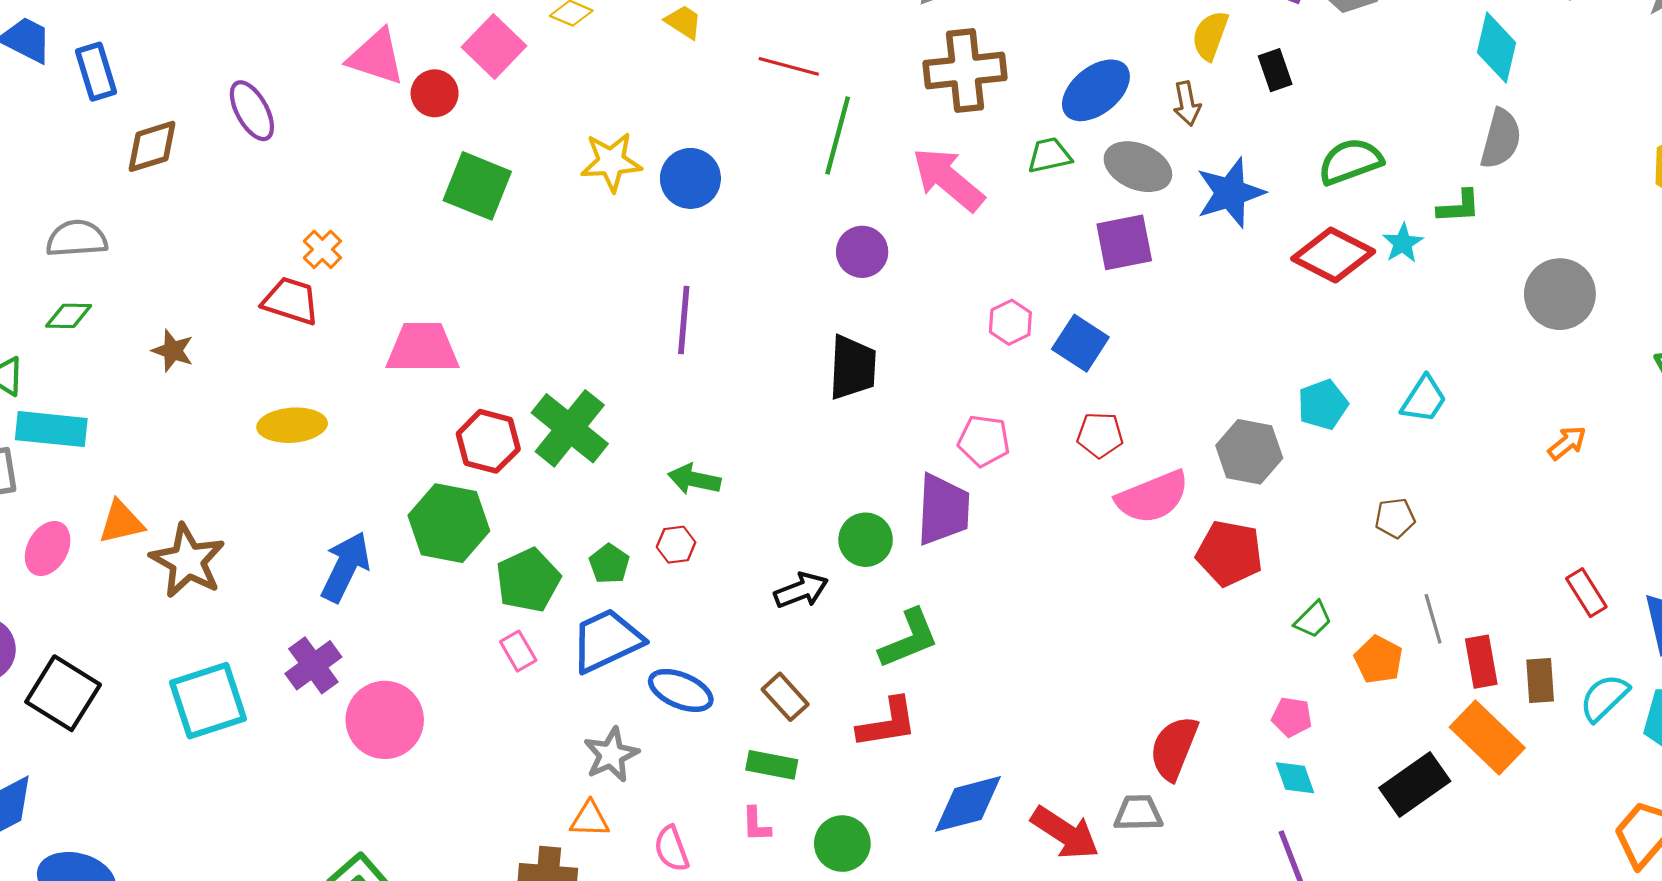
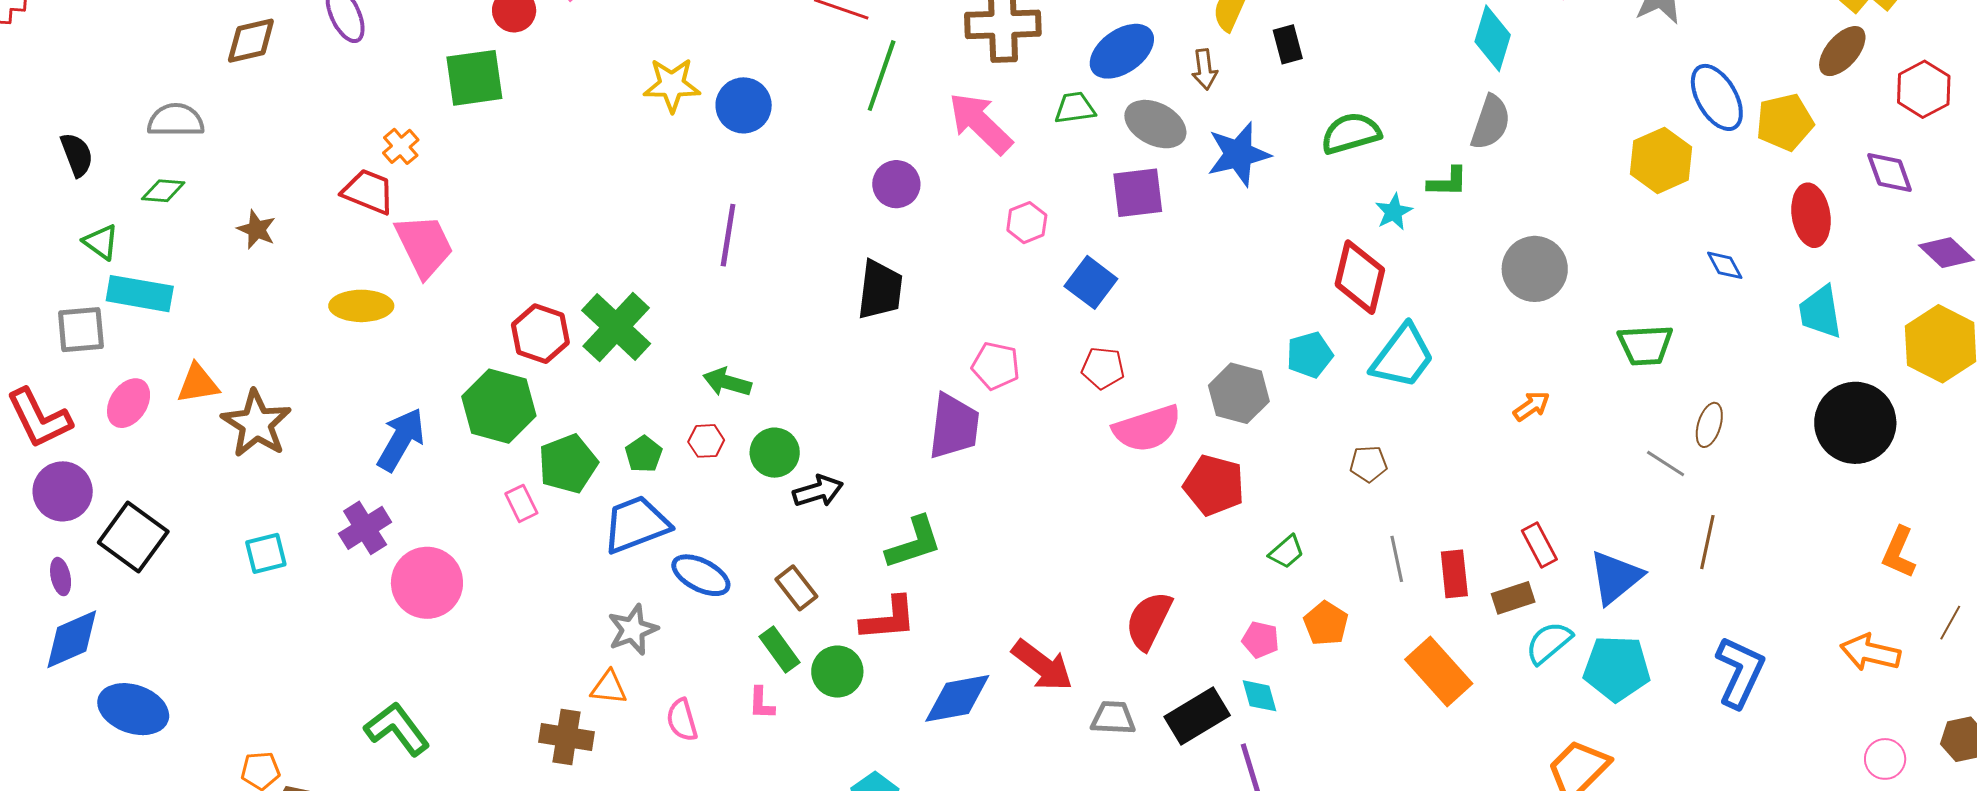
green square: (477, 186) -> (474, 78), moved, turned -34
red diamond: (1333, 255) -> (1360, 277), moved, turned 72
pink hexagon: (1010, 322) -> (1027, 223), moved
pink trapezoid: (422, 348) -> (424, 246), moved, turned 60
cyan trapezoid: (1424, 399) -> (1403, 357), size x1.5
green circle: (866, 540) -> (775, 453), moved
pink rectangle: (518, 651) -> (521, 503), moved
orange pentagon: (1378, 660) -> (1326, 623), moved
red rectangle: (1481, 662) -> (1454, 574), moved
brown rectangle: (1540, 681) -> (1513, 598), moved, turned 72
cyan square: (208, 701) -> (266, 553), size x0.6
red semicircle: (1174, 748) -> (1149, 621), moved
green rectangle: (772, 765) -> (780, 650), turned 39
black rectangle: (1415, 785) -> (1197, 716), moved
red arrow: (1065, 833) -> (1042, 665), moved
green circle: (842, 844) -> (837, 672), moved

